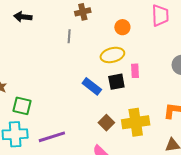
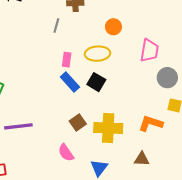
pink trapezoid: (160, 15) -> (149, 50), moved
pink rectangle: (135, 71) -> (67, 60), moved
black square: (116, 82) -> (96, 82), turned 30

